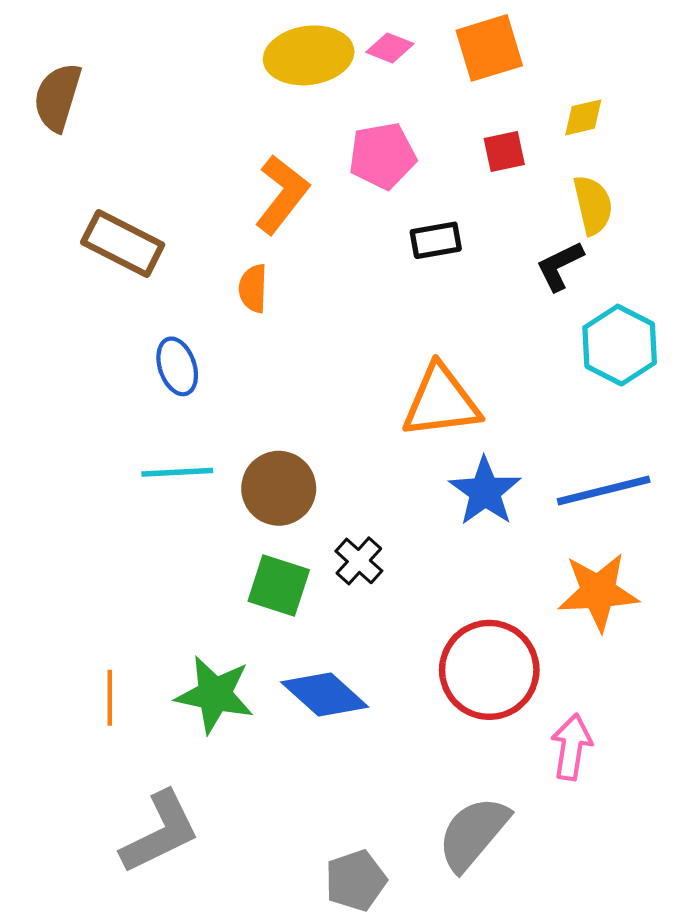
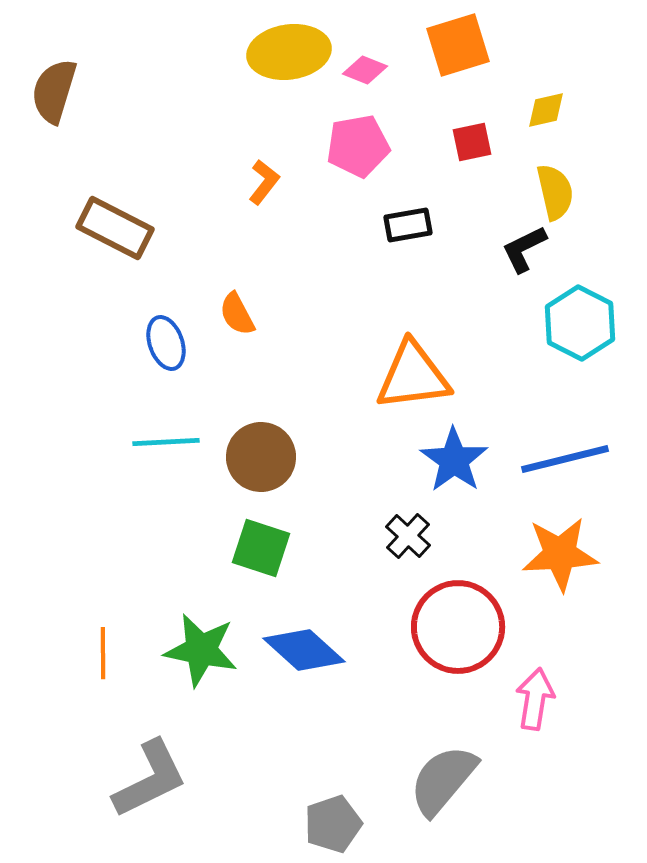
pink diamond: (390, 48) -> (365, 70), moved
orange L-shape: (282, 194) -> (264, 182), size x0.6
orange semicircle: (253, 288) -> (237, 314), moved, turned -30
black cross: (359, 561) -> (408, 536), moved

